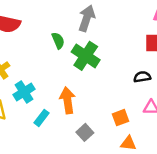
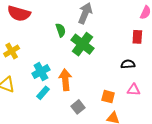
cyan cross: (24, 92) -> (41, 72), moved
orange square: (121, 118) -> (108, 97), turned 32

